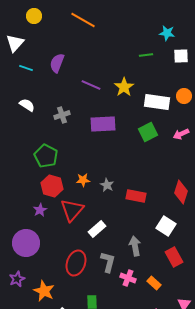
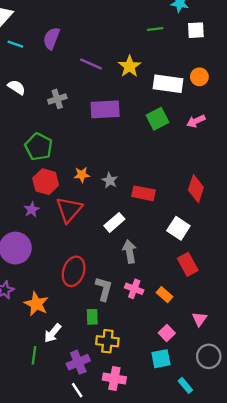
white rectangle: (97, 229) -> (114, 222), moved
gray arrow: (135, 246) -> (130, 252), moved
gray L-shape: (108, 262) -> (104, 289), moved

